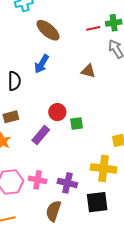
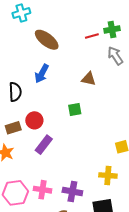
red circle: (57, 112) -> (34, 120), moved
green square: (77, 123) -> (75, 110), moved
yellow cross: (103, 168) -> (108, 175), size x0.7

